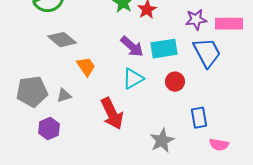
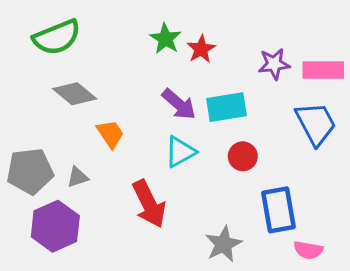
blue trapezoid: (207, 53) -> (316, 124), moved
blue rectangle: (199, 118) -> (279, 210), size x1.4
purple hexagon: (49, 129) -> (55, 226), size x1.5

